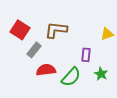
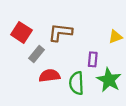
green star: (101, 74) -> (109, 80), size x1.6
green semicircle: (71, 77) -> (76, 83), turned 135

